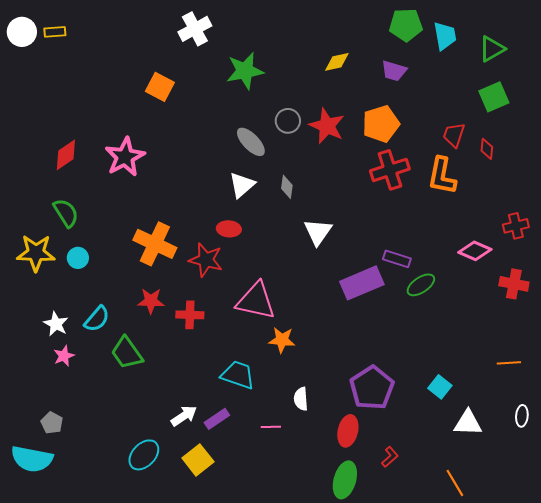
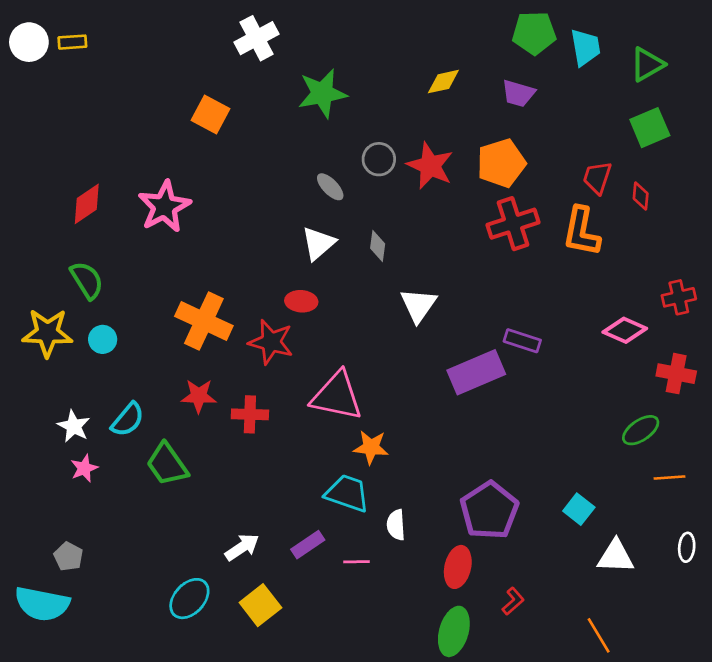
gray ellipse: (251, 142) -> (330, 187), size x0.7
green ellipse: (421, 285) -> (641, 430), moved
cyan trapezoid: (238, 375) -> (347, 493), moved
purple rectangle: (217, 419) -> (308, 545), moved

